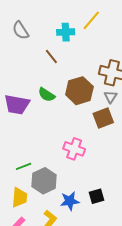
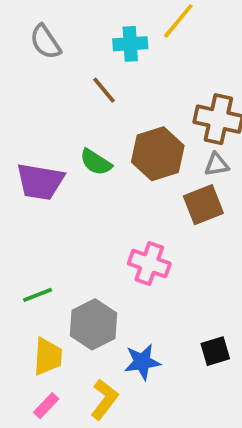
gray triangle: (111, 97) -> (217, 164), turned 48
green line: (24, 166) -> (38, 295), moved
black square: (97, 196) -> (215, 351), moved

